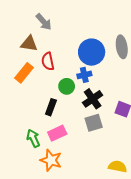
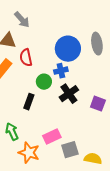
gray square: (94, 123) -> (70, 150), moved
pink rectangle: (57, 133) -> (52, 137), moved

